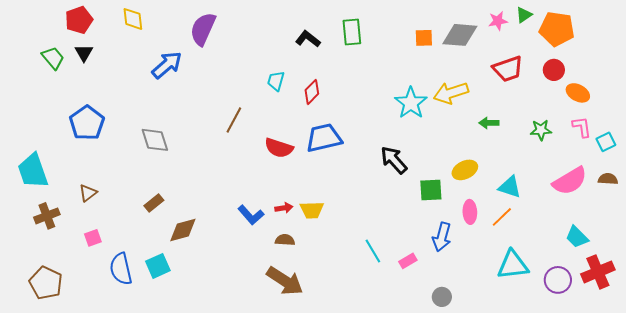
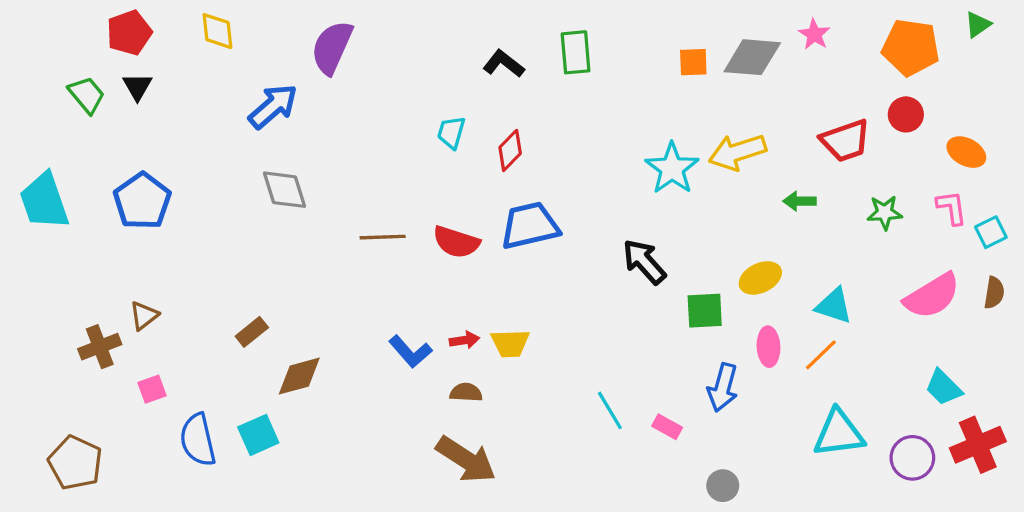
green triangle: (524, 15) -> (978, 25), moved
pink star: (498, 21) -> (814, 34), turned -30
red trapezoid: (508, 69) -> (845, 141), moved
orange ellipse: (578, 93) -> (966, 152), moved
brown line: (234, 120) -> (383, 237), moved, turned 60
gray diamond: (155, 140) -> (285, 190), moved
cyan trapezoid: (33, 171) -> (44, 201), moved
brown semicircle: (608, 179) -> (994, 293), turned 96
brown cross: (47, 216) -> (100, 347), moved
pink rectangle: (408, 261) -> (667, 427), turned 60

